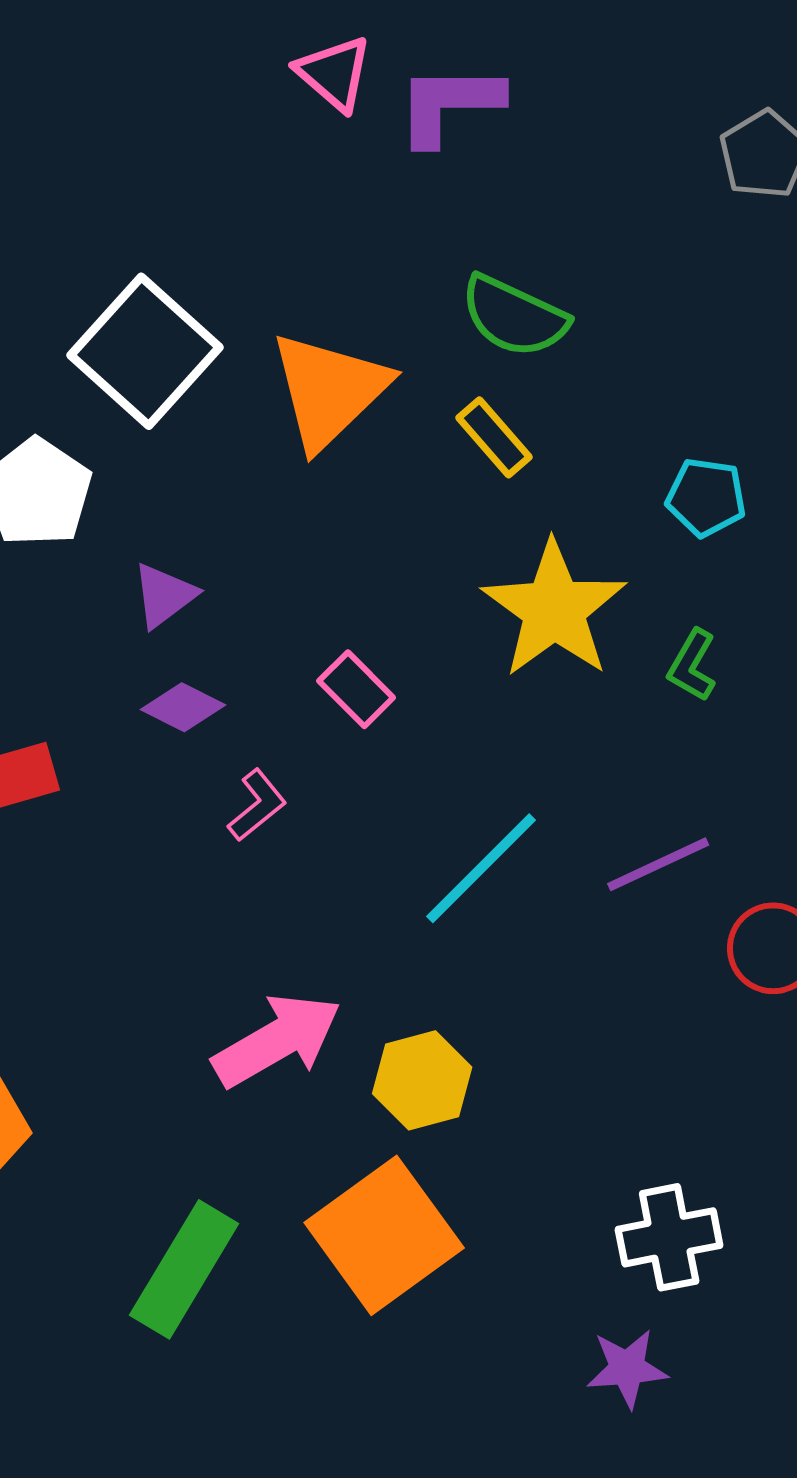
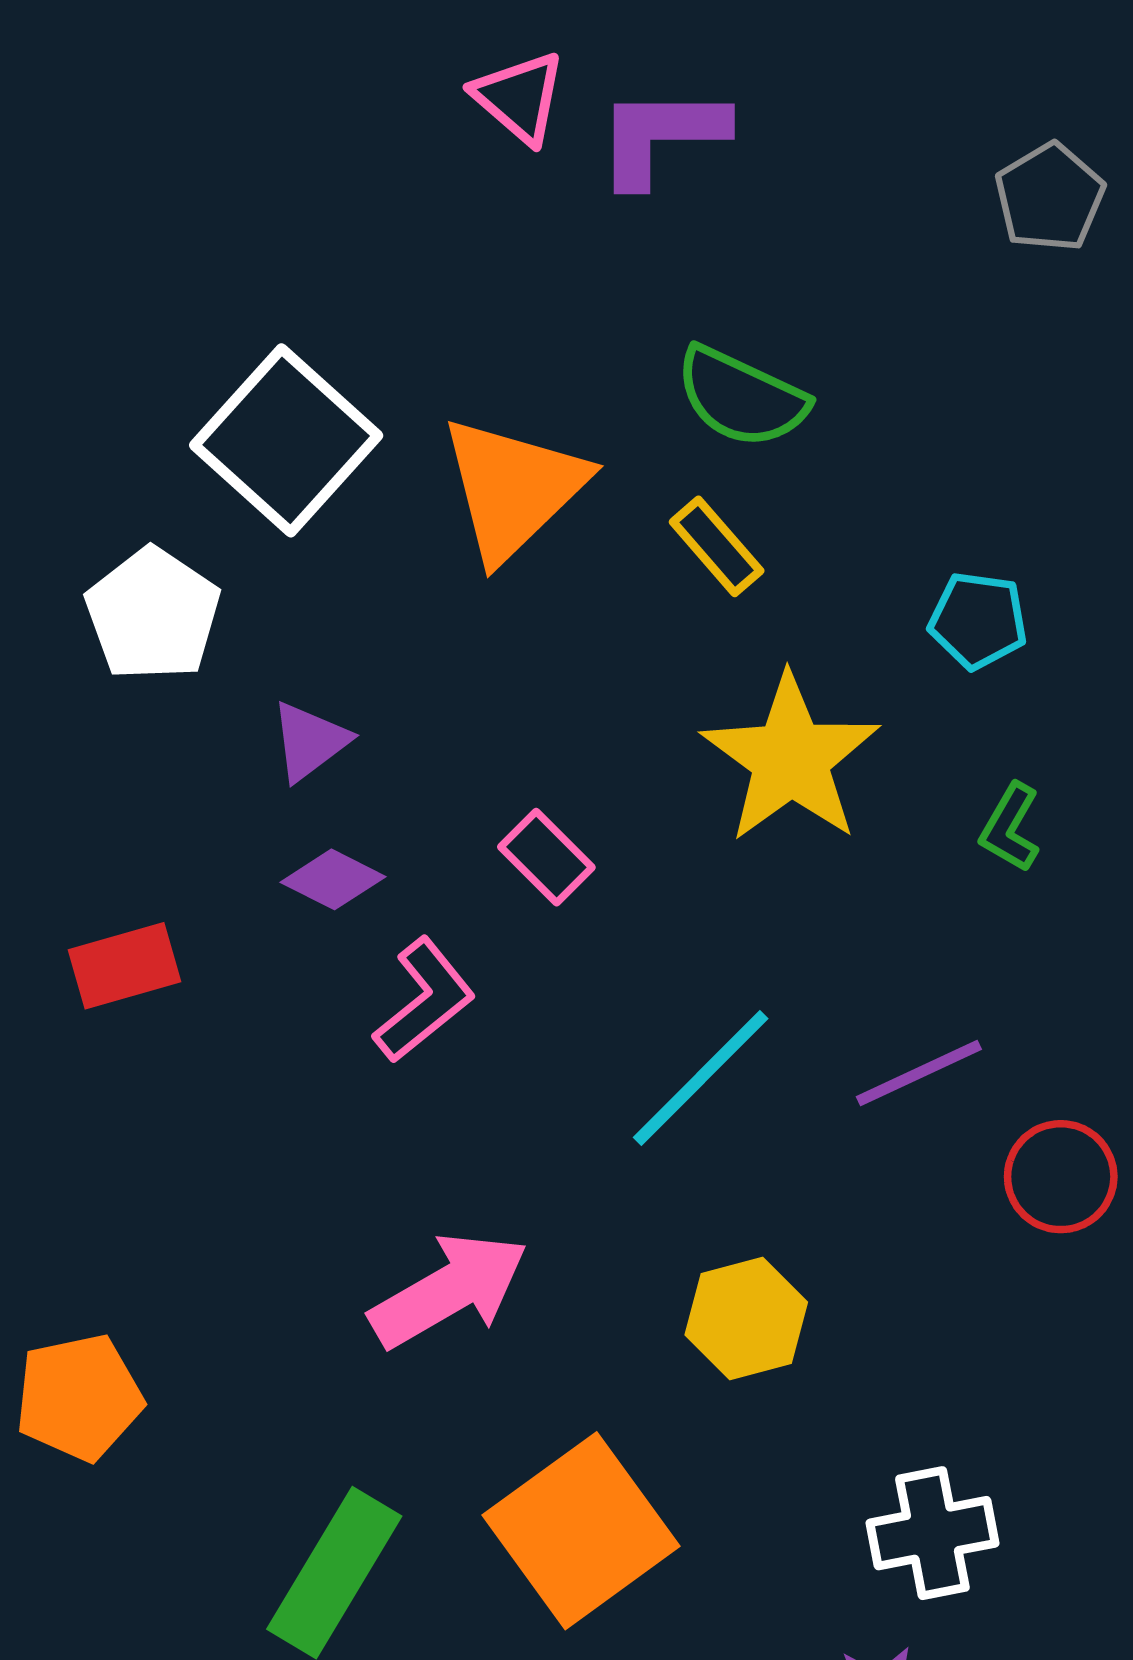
green L-shape: (692, 665) -> (1010, 828), moved
pink L-shape: (257, 805) -> (424, 1000), size x1.4
yellow hexagon: (422, 1080) -> (746, 1319), moved

